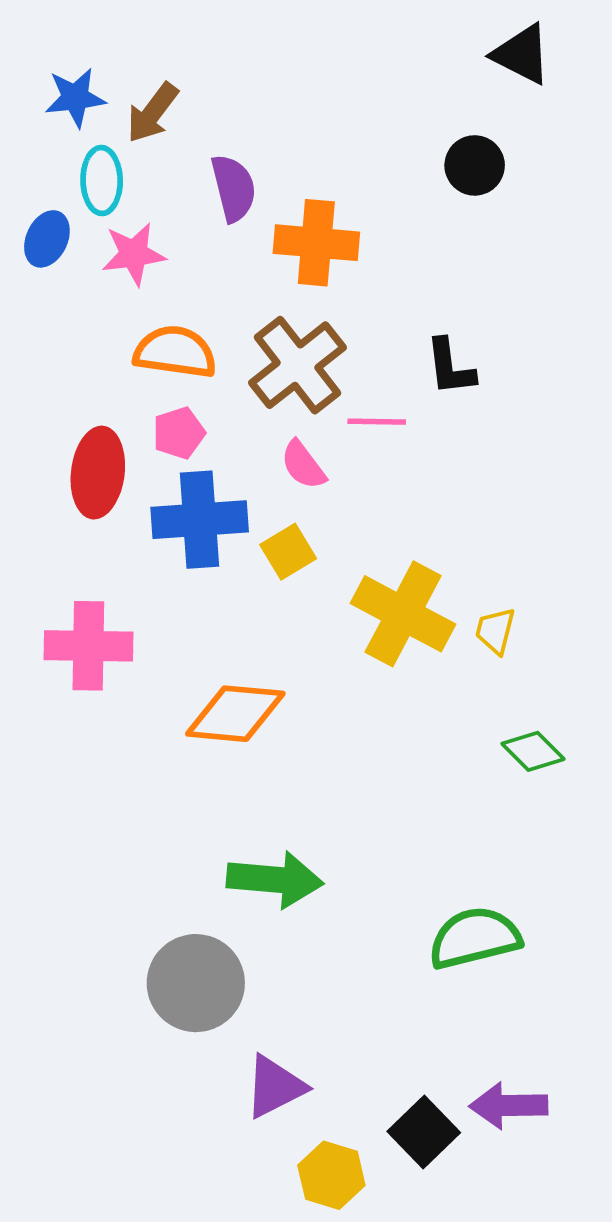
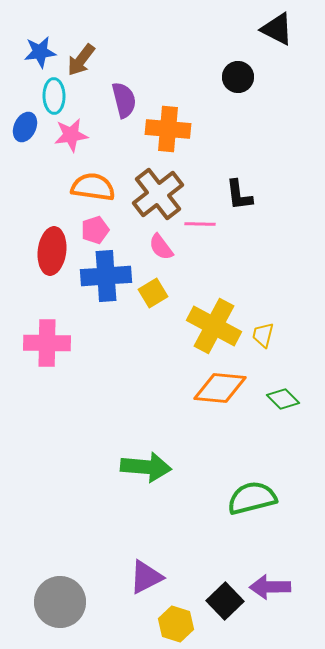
black circle: (475, 165) -> (238, 77), moved
orange diamond: (235, 714) -> (220, 388), moved
gray circle: (196, 983) -> (60, 602), moved

